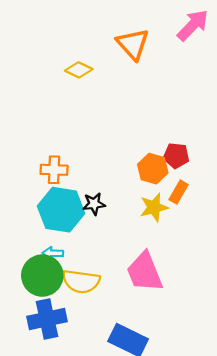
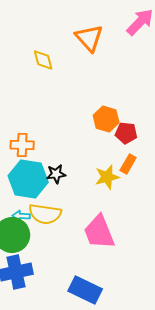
yellow diamond: (79, 70) -> (43, 60), turned 50
orange hexagon: (153, 169) -> (106, 119), moved
yellow semicircle: (81, 281) -> (45, 214), moved

